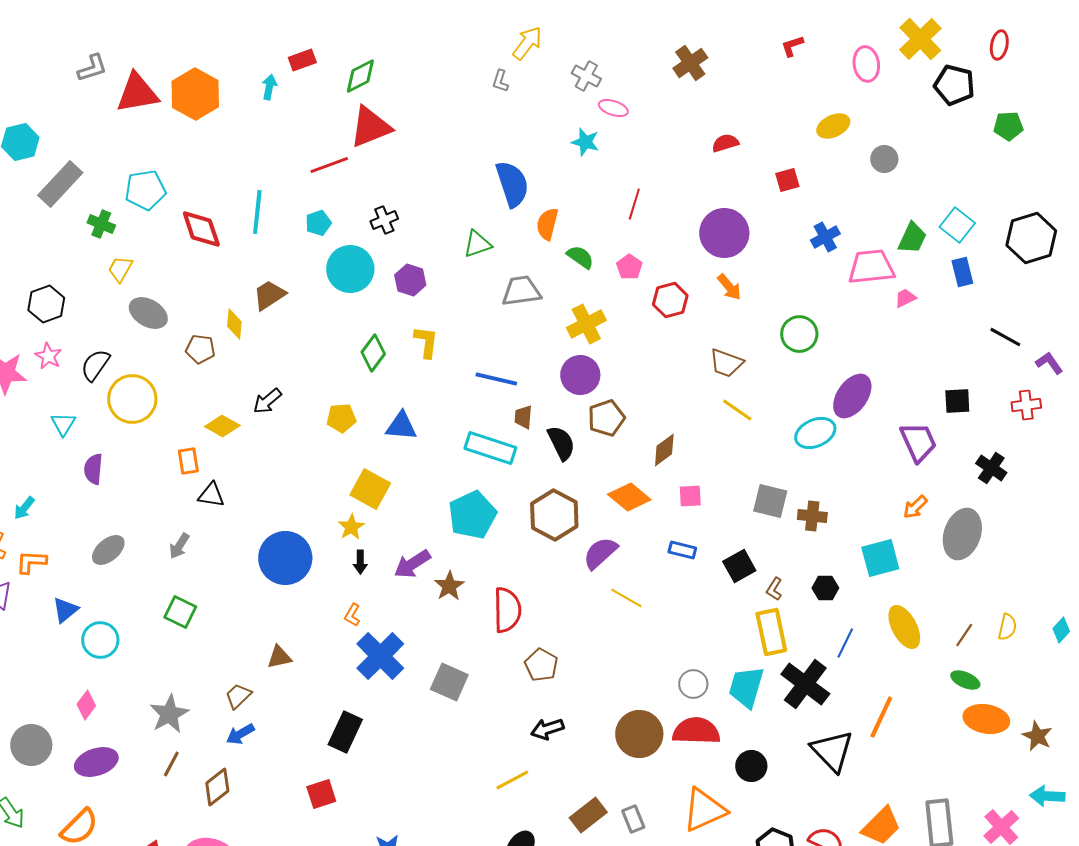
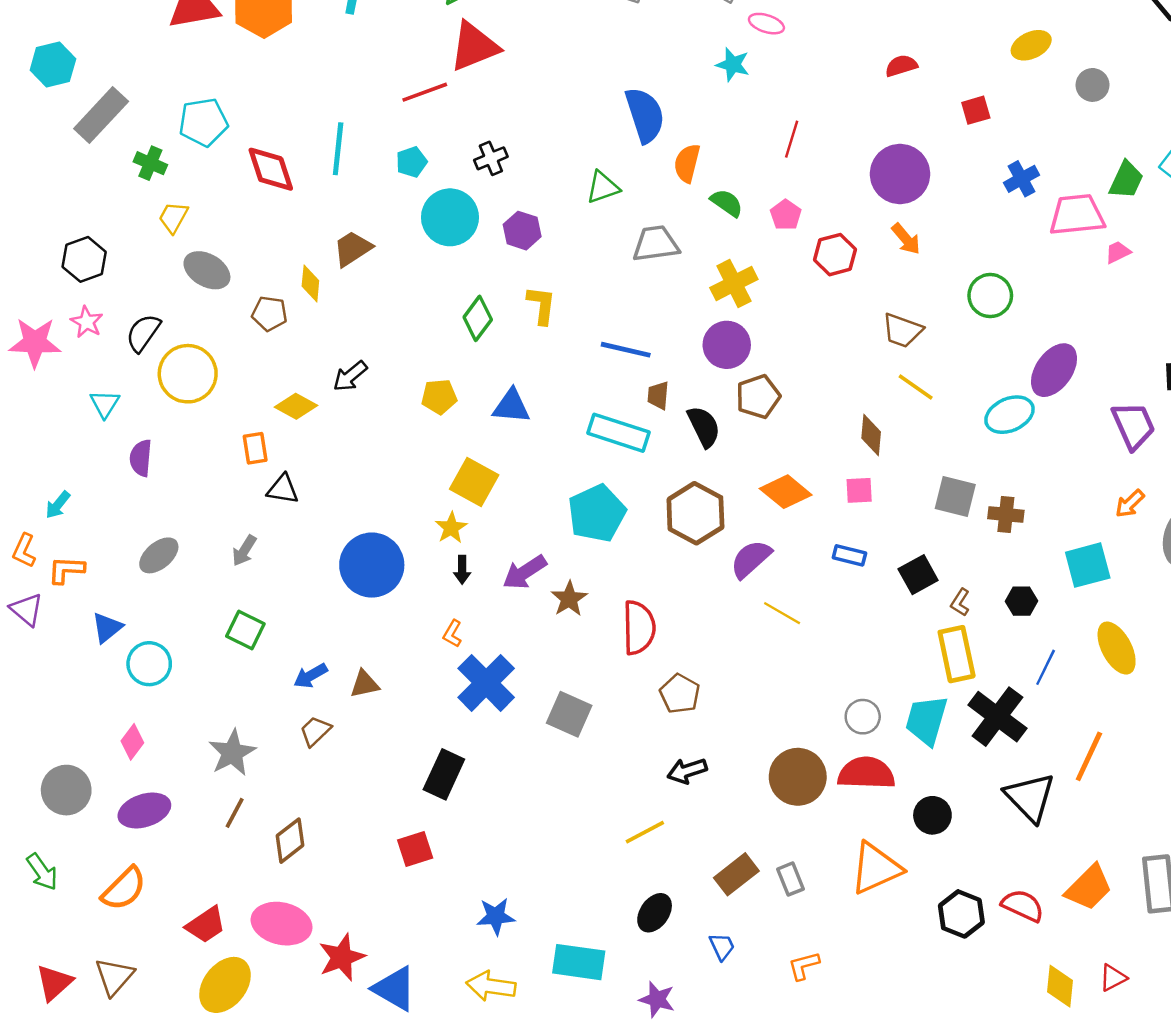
brown diamond: (664, 450) -> (871, 435), moved, turned -48
blue arrow: (240, 734) -> (310, 676), moved

